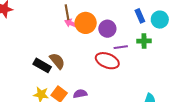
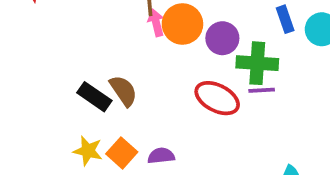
pink arrow: (72, 23) -> (156, 23), turned 48
green cross: (144, 41) -> (257, 63), moved, size x1.5
purple line: (121, 47) -> (262, 90), moved

